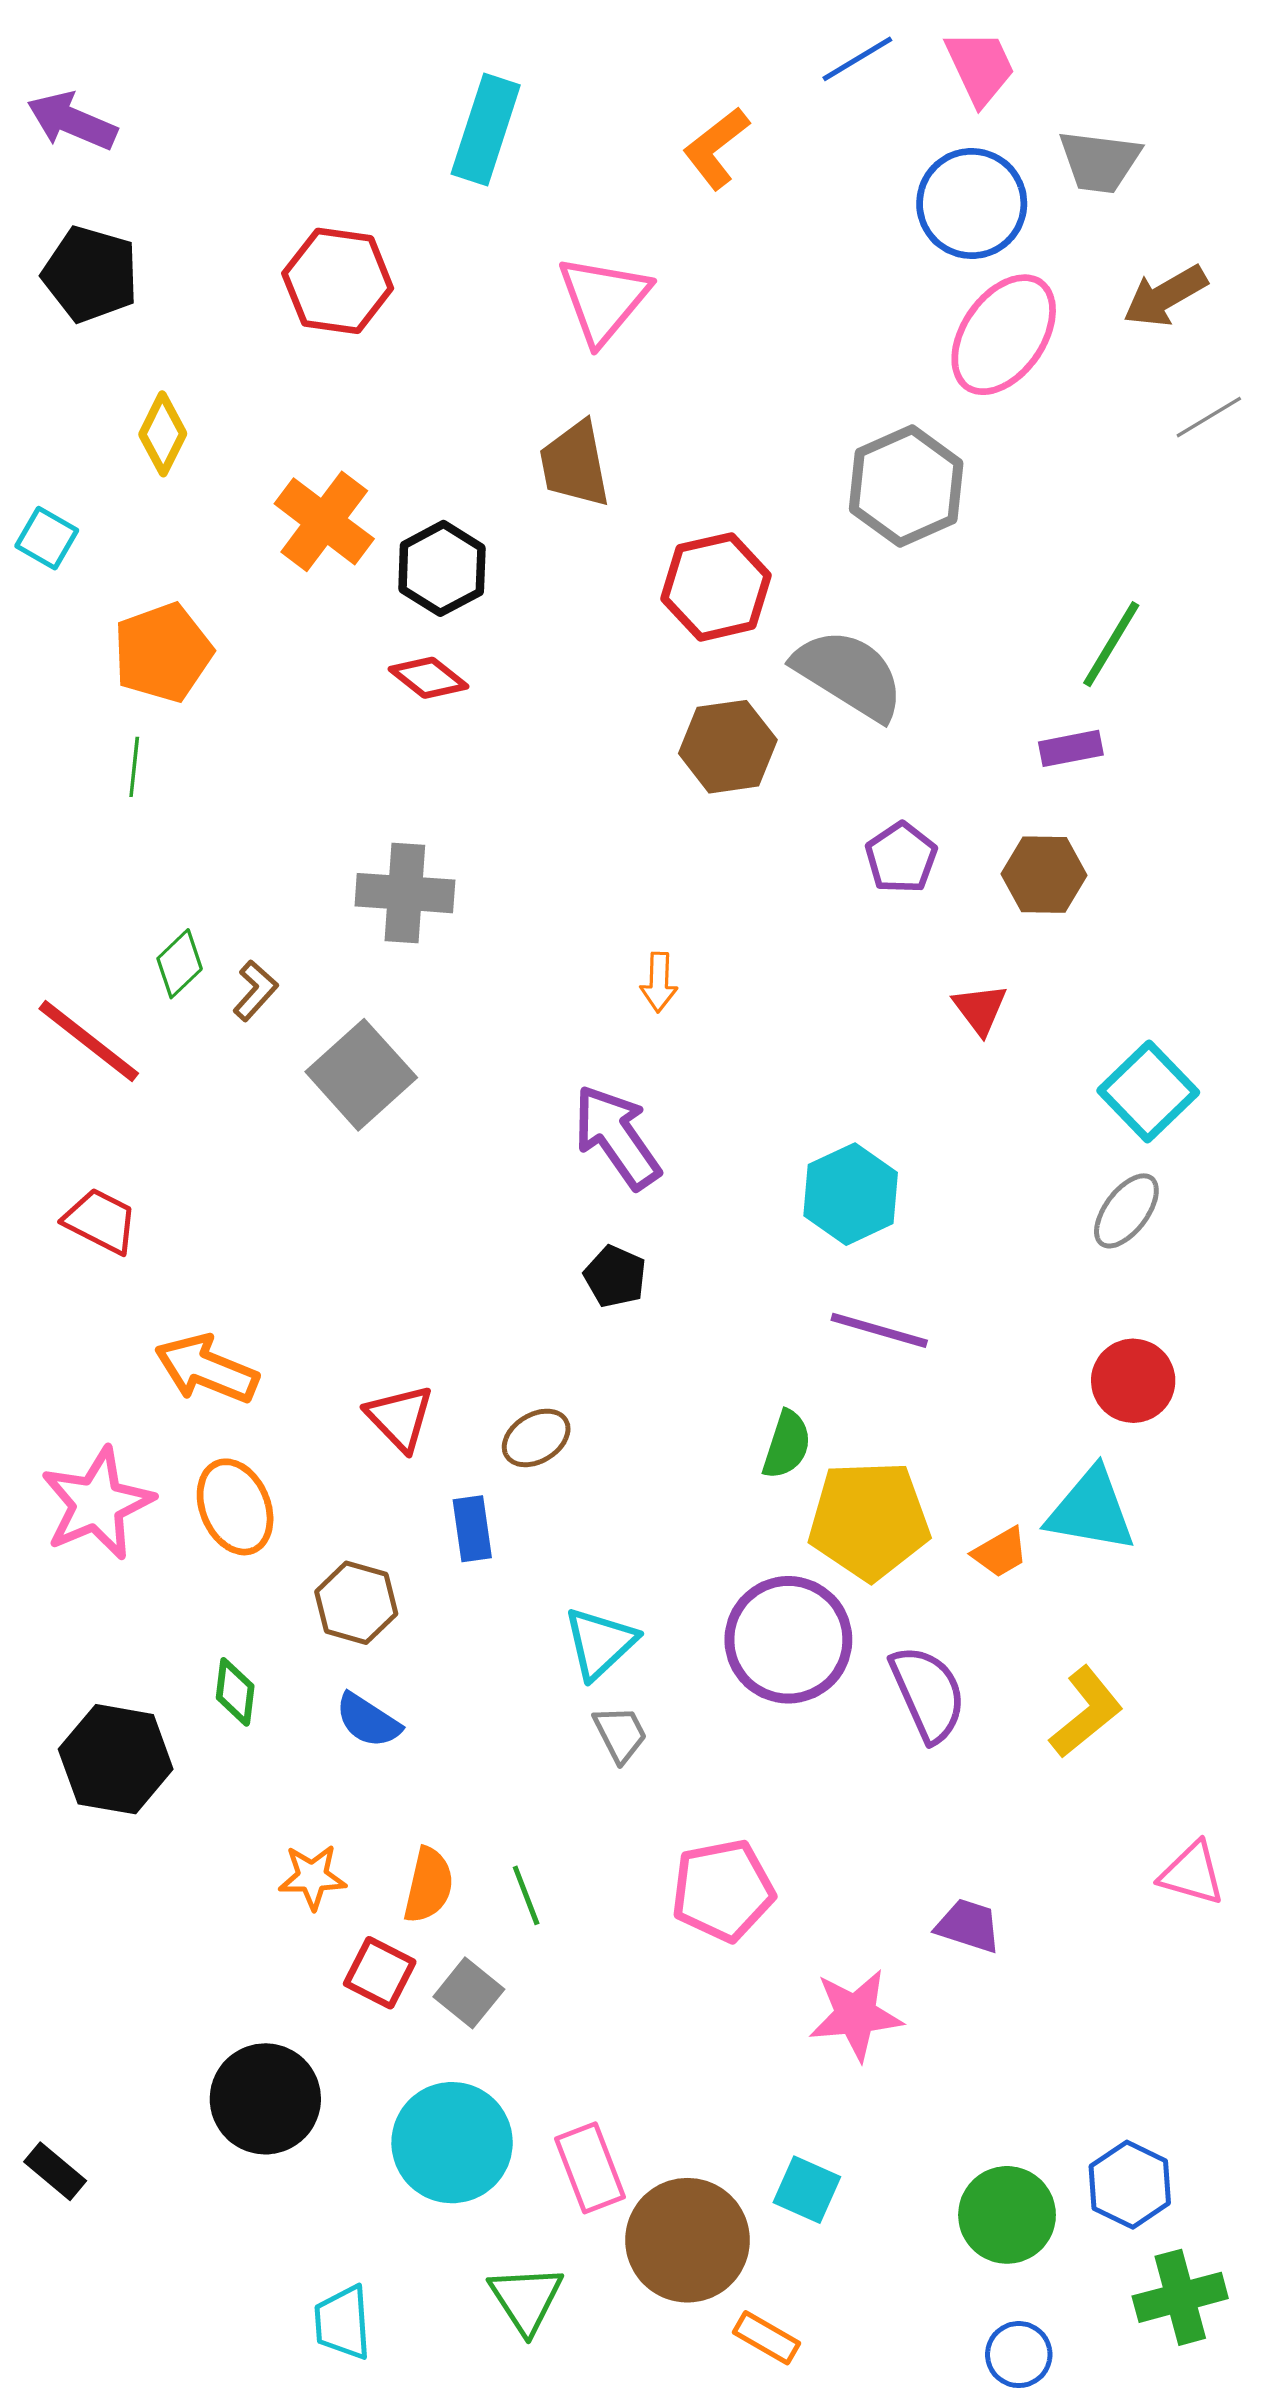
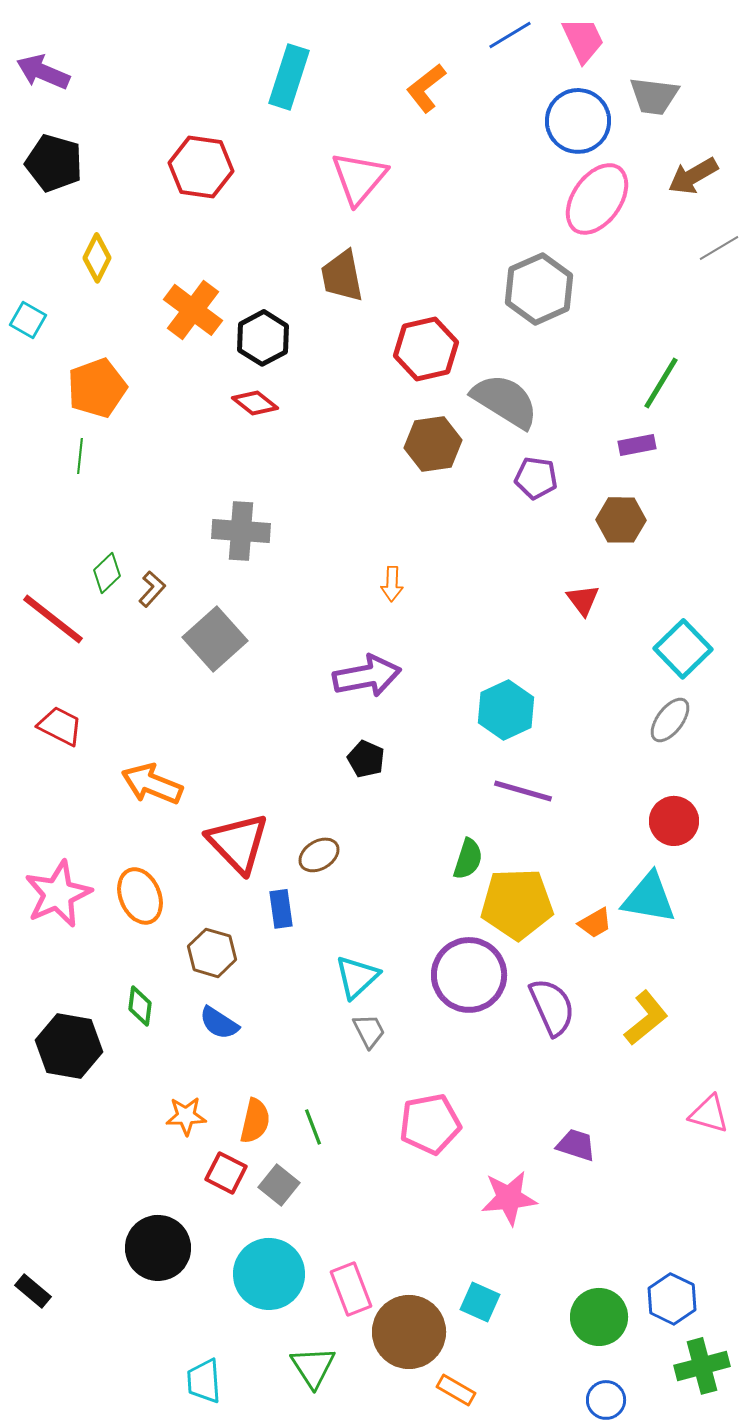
purple pentagon: (901, 858) -> (536, 478), moved, turned -30
purple arrow: (617, 1137) -> (367, 676), turned 114
orange arrow: (206, 1369) -> (152, 784), moved
red triangle: (400, 1418) -> (238, 843), size x1.5

